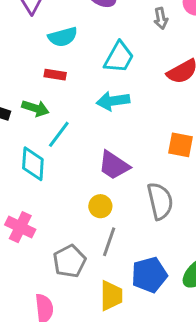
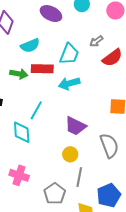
gray arrow: (161, 18) -> (96, 41), moved, turned 72
red rectangle: (55, 75) -> (42, 69), moved, size x1.5
green arrow: (35, 108) -> (19, 74), moved

